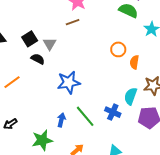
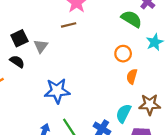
orange circle: (118, 49) -> (123, 54), moved
black semicircle: (38, 59) -> (17, 62), moved

